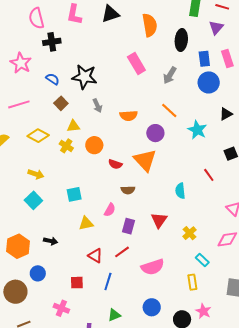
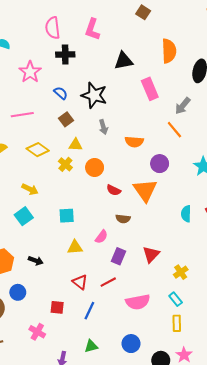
black triangle: (110, 14) -> (124, 61), moved
orange line: (169, 111) -> (174, 130), moved
cyan semicircle: (180, 191) -> (186, 214), moved
cyan rectangle: (202, 260) -> (176, 299), moved

